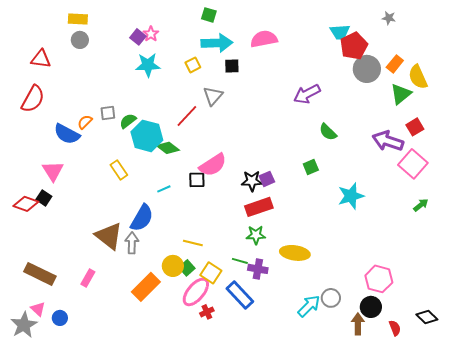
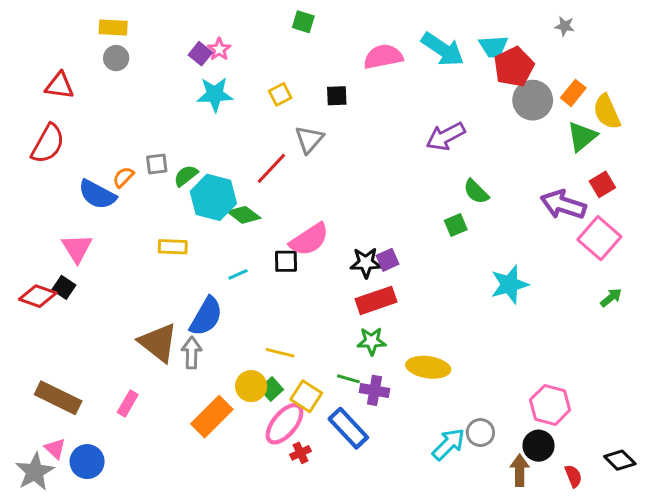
cyan arrow: (217, 43) -> (443, 49), moved, turned 36
green square: (311, 167) -> (456, 225), moved
yellow rectangle: (119, 170) -> (173, 247), turned -54
blue circle: (60, 318) -> (87, 462), size x1.5

